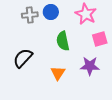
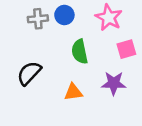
orange triangle: (58, 73) -> (73, 92), turned 49

